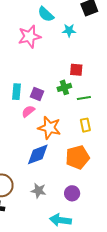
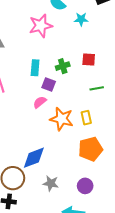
green cross: (64, 87) -> (63, 66), moved
cyan rectangle: (17, 92) -> (35, 68), moved
yellow rectangle: (85, 125) -> (86, 118), moved
blue diamond: (38, 154) -> (34, 158), moved

